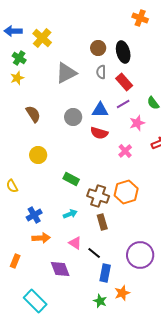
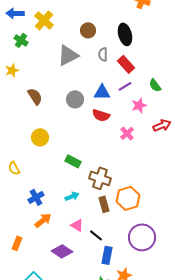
brown circle: (98, 48) -> (88, 30), moved
yellow star: (17, 78) -> (12, 70), moved
orange hexagon: (126, 192) -> (128, 198), moved
orange arrow: (41, 238) -> (43, 220), turned -36
purple diamond: (60, 269) -> (62, 251), turned -35

